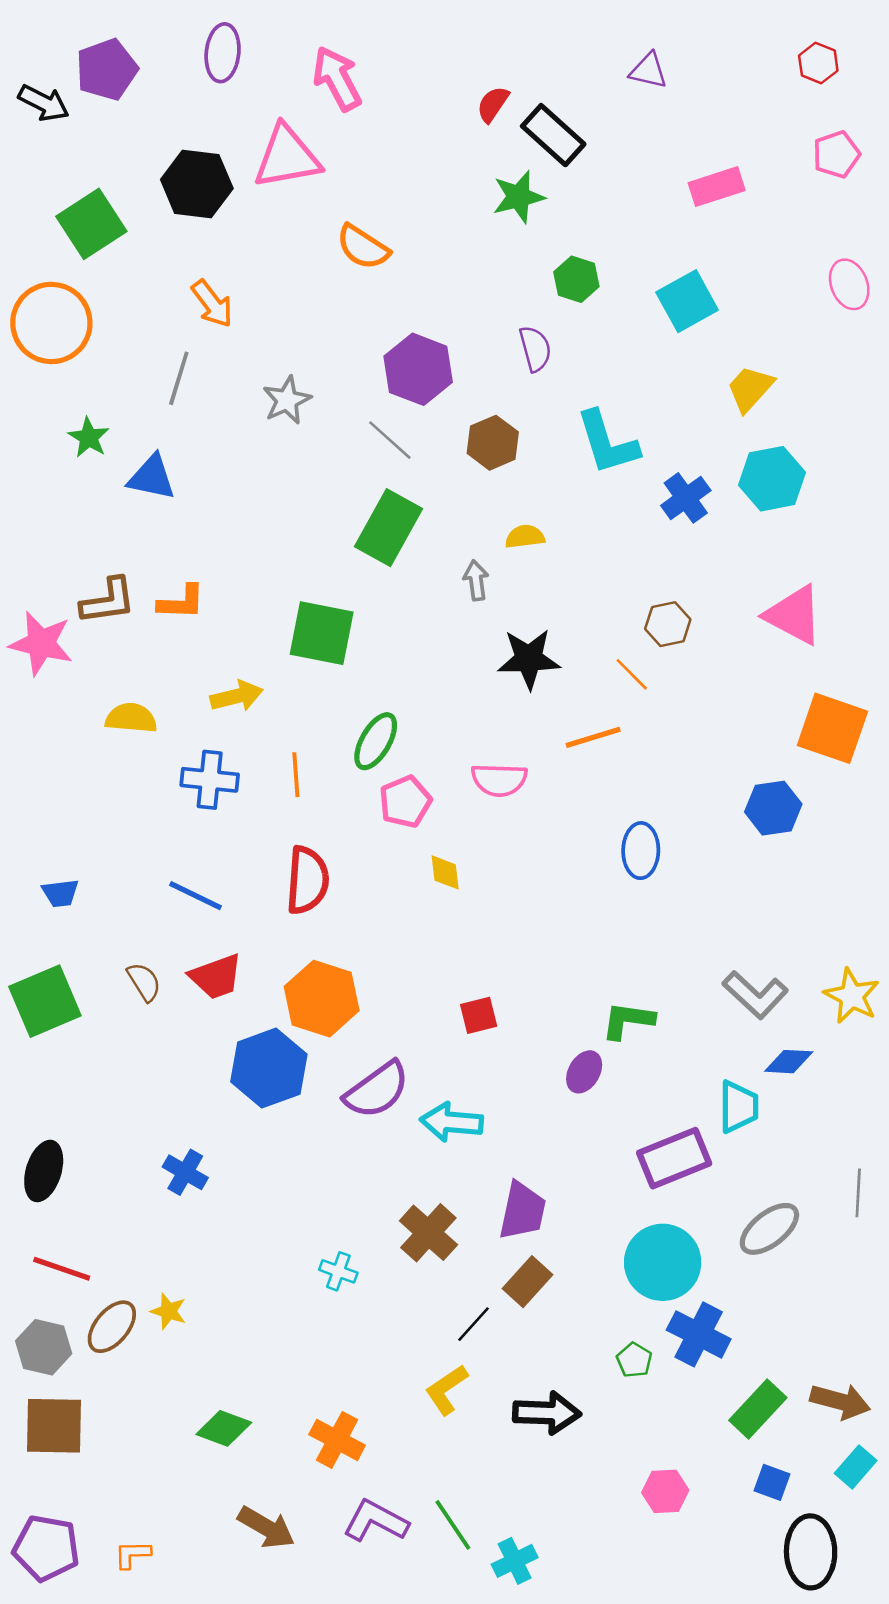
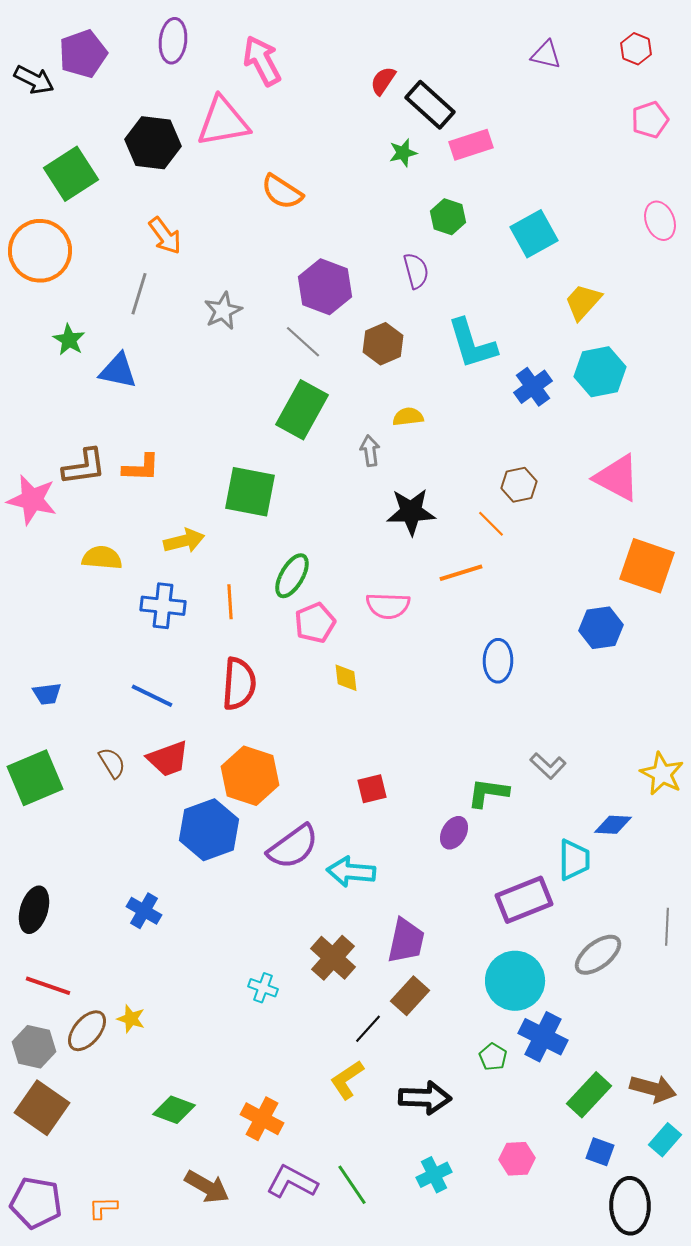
purple triangle: (648, 71) -> (546, 55), moved
pink rectangle: (717, 187) -> (471, 145), moved
green star: (518, 197) -> (403, 153), size x0.7
gray L-shape: (755, 995) -> (548, 766), moved, size x0.7
brown square: (54, 1426) -> (42, 1108), turned 34
cyan cross: (515, 1561) -> (434, 1175), moved

